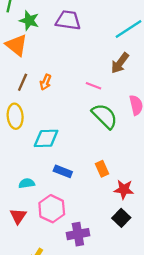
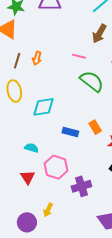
blue rectangle: (63, 171) -> (70, 132), moved
cyan semicircle: (27, 183) -> (31, 148), turned 32

